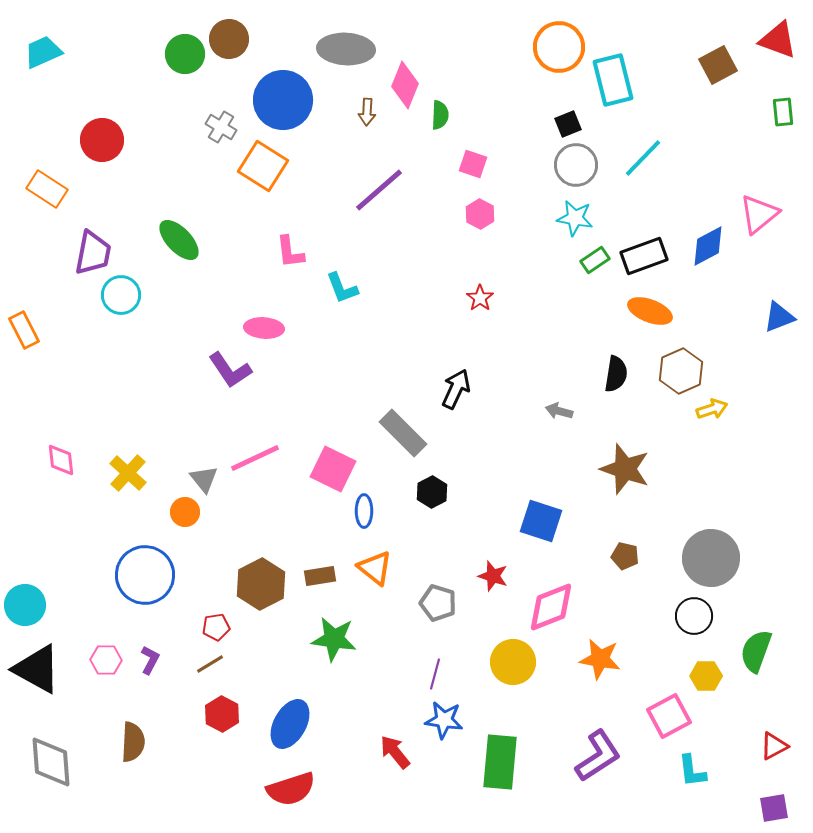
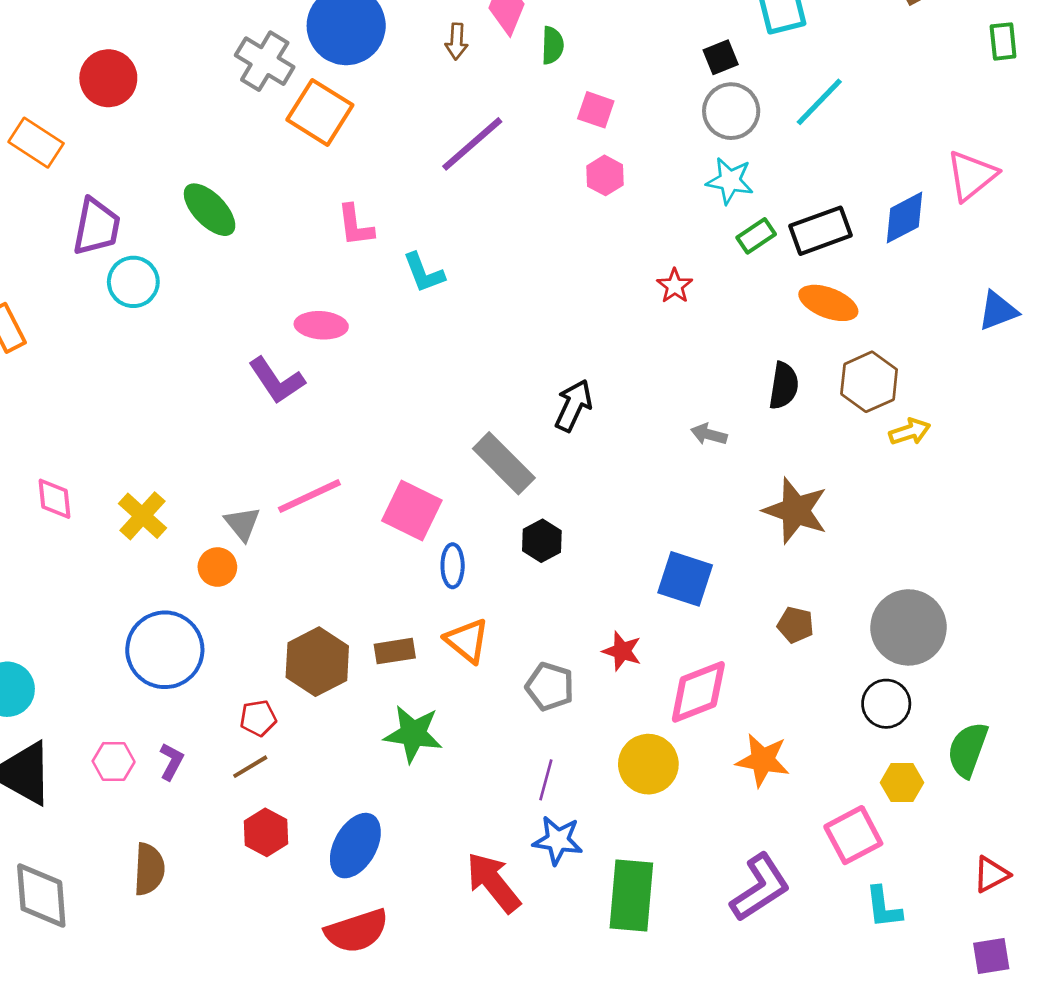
gray cross: (221, 127) -> (265, 61), size x1.4
red star: (480, 298) -> (675, 286), moved
red arrow: (395, 752) -> (493, 882), size x1.4

